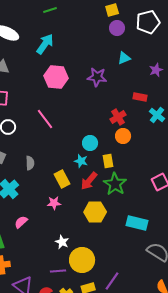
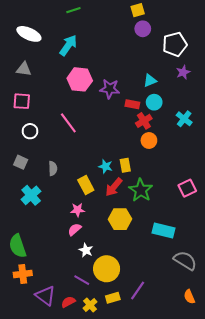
white pentagon: (148, 22) -> (175, 44), moved
cyan triangle: (124, 58) -> (150, 80), moved
purple star: (97, 77) -> (110, 89), moved
red rectangle: (140, 97) -> (132, 104), moved
cyan circle: (90, 143) -> (154, 102), moved
yellow rectangle: (108, 161) -> (125, 165), moved
pink semicircle: (21, 222) -> (74, 229), moved
purple line: (58, 271) -> (82, 280), turned 35

